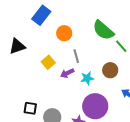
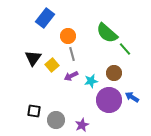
black triangle: (17, 46) -> (33, 58), moved, turned -36
gray line: (76, 56) -> (72, 54), moved
purple circle: (95, 106) -> (109, 100), moved

